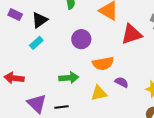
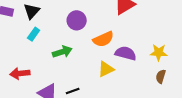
green arrow: (69, 78) -> (62, 52), moved
purple semicircle: (122, 82) -> (126, 53), size x1.5

